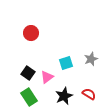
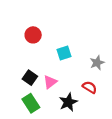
cyan square: (66, 63) -> (64, 53), moved
red semicircle: (89, 94) -> (90, 87), moved

